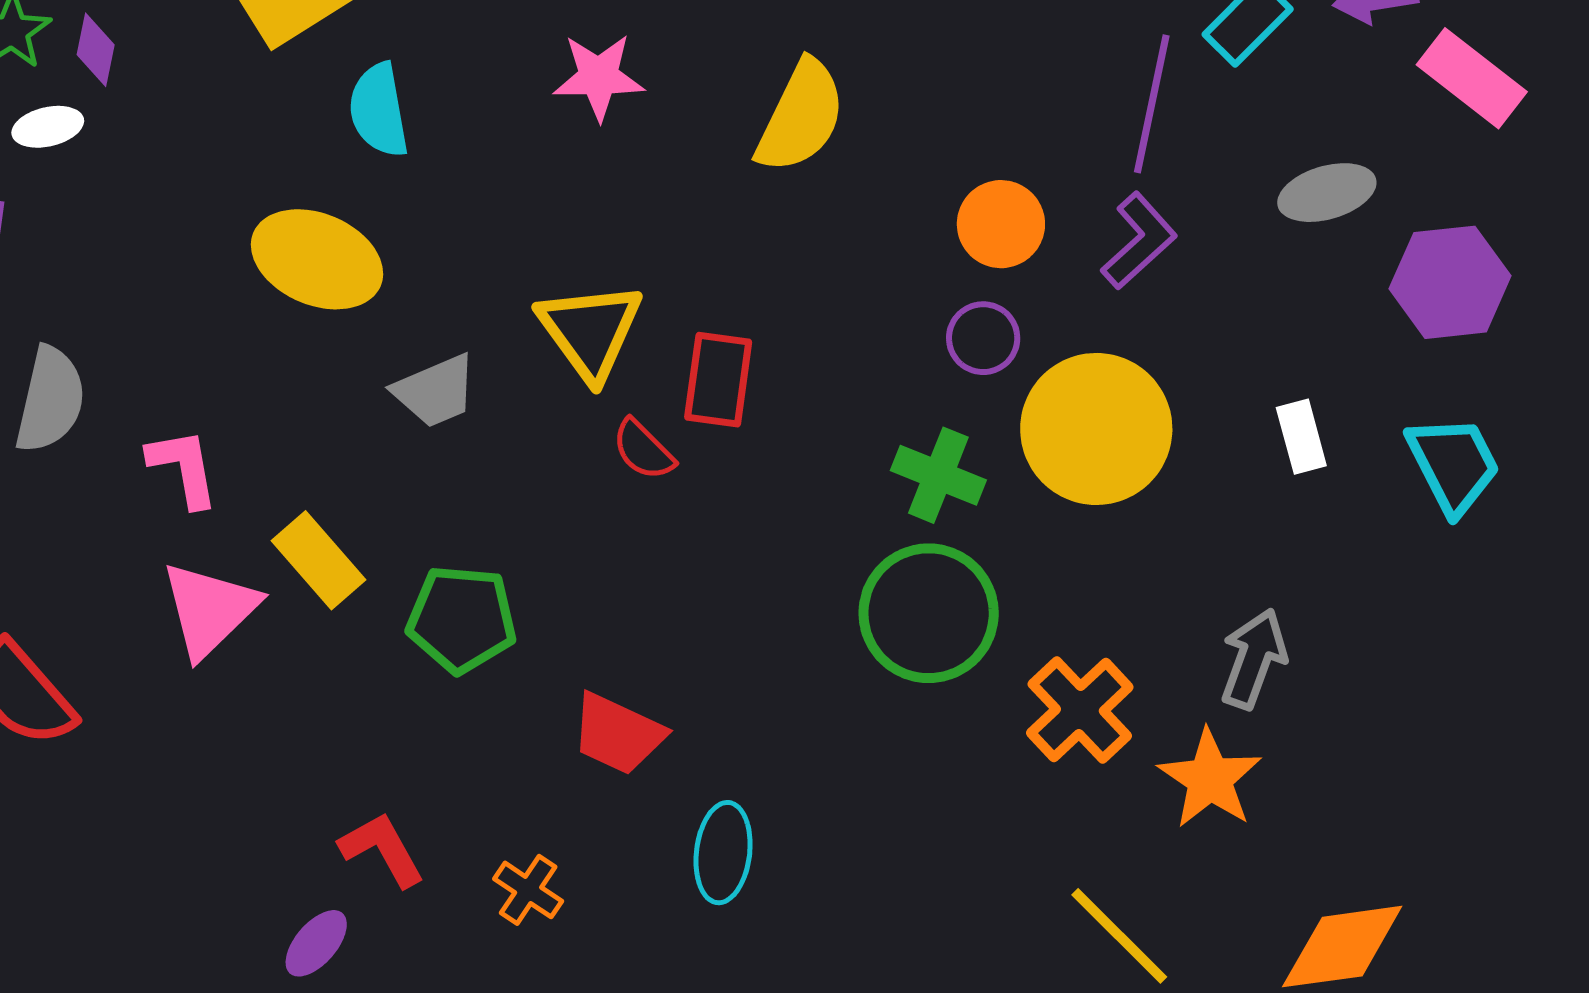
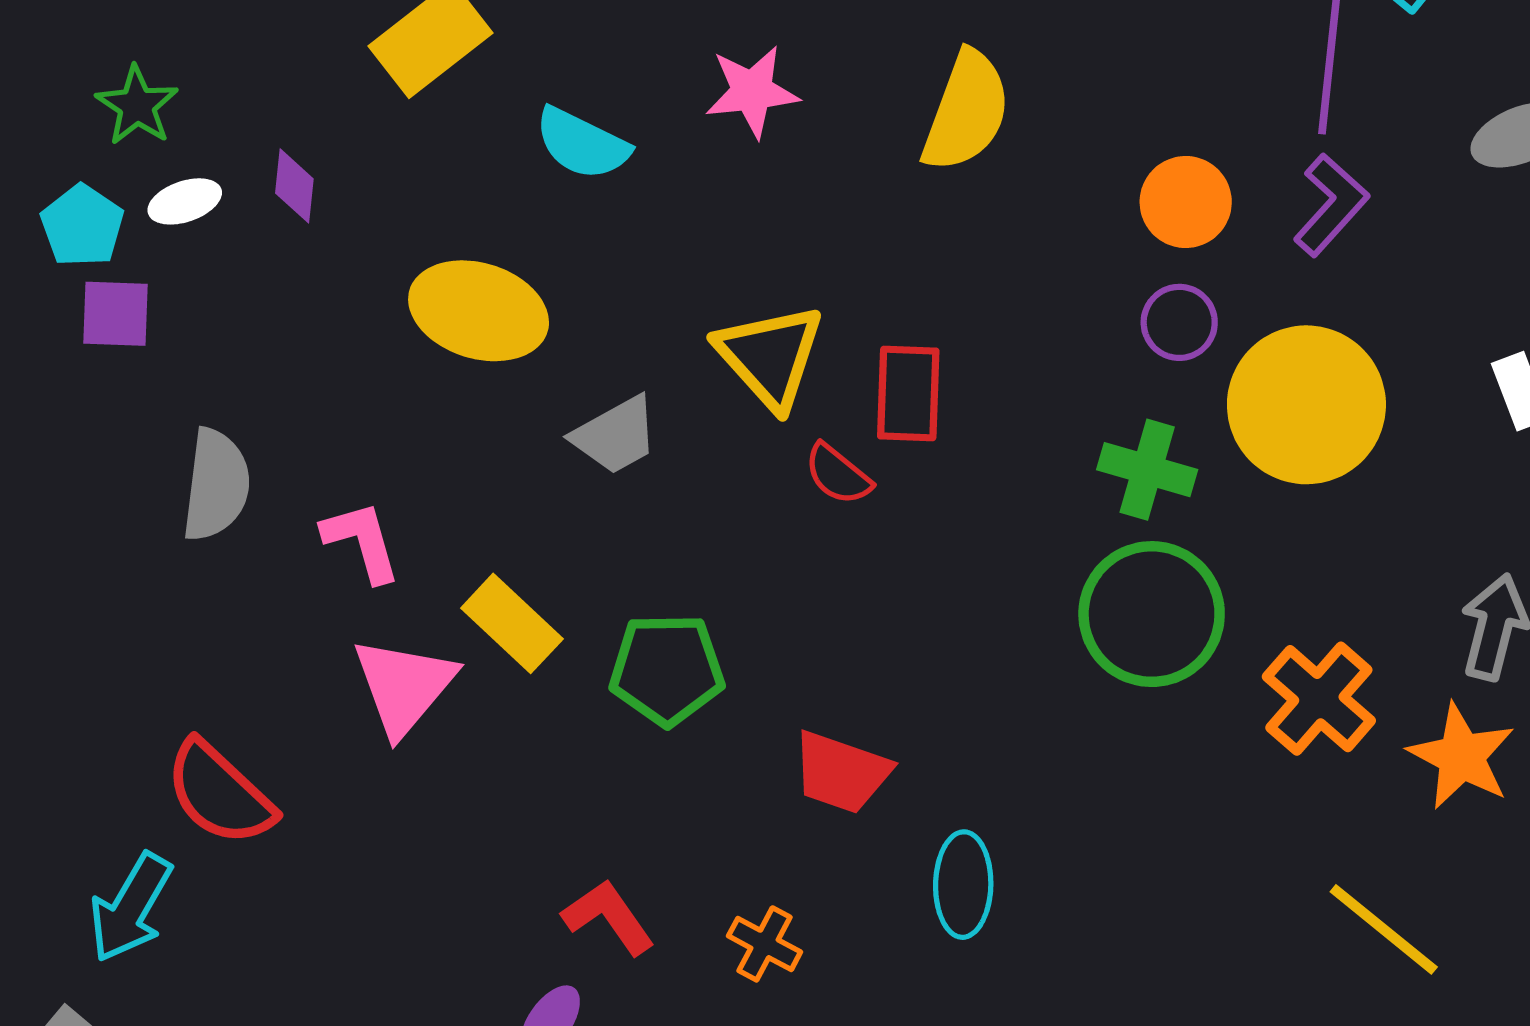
purple diamond: (96, 50) -> (294, 186), moved
cyan semicircle: (379, 110) -> (582, 144), moved, turned -48

